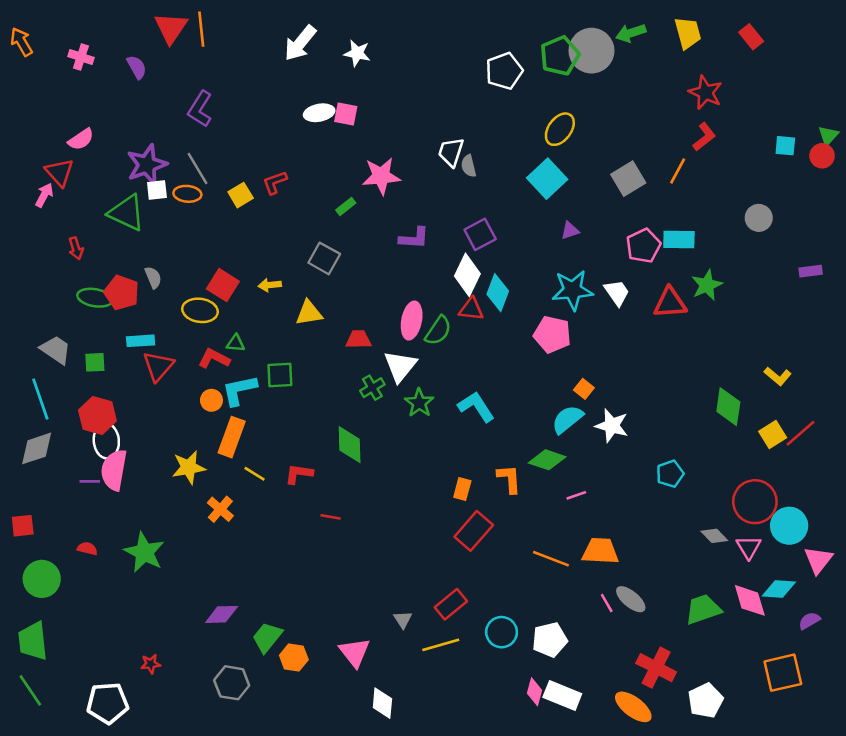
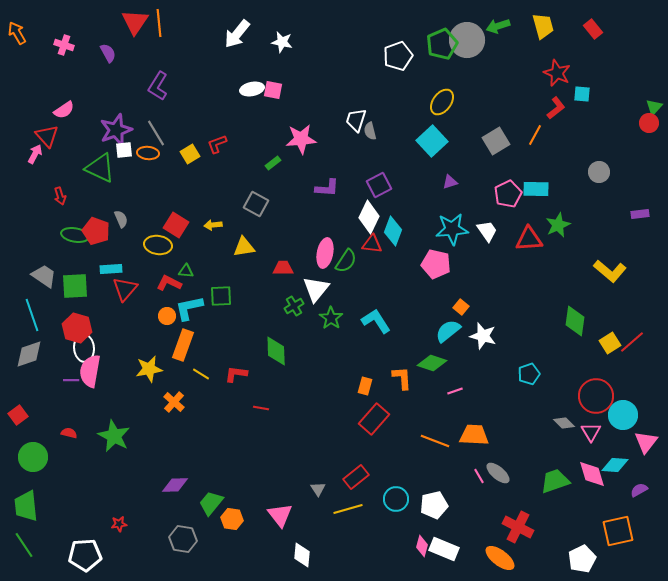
cyan square: (785, 146) -> (582, 94), moved
green square: (95, 362) -> (75, 286), size x1.6
yellow L-shape: (778, 376) -> (610, 271), moved, size x1.5
red square: (23, 526) -> (18, 415), turned -30
white pentagon: (705, 701) -> (582, 559), moved

